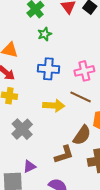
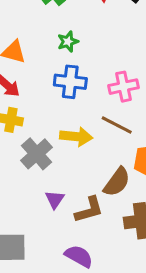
green star: (45, 34) -> (68, 42), moved
gray cross: (22, 129) -> (37, 154), moved
purple triangle: (29, 166) -> (55, 199), moved, turned -32

